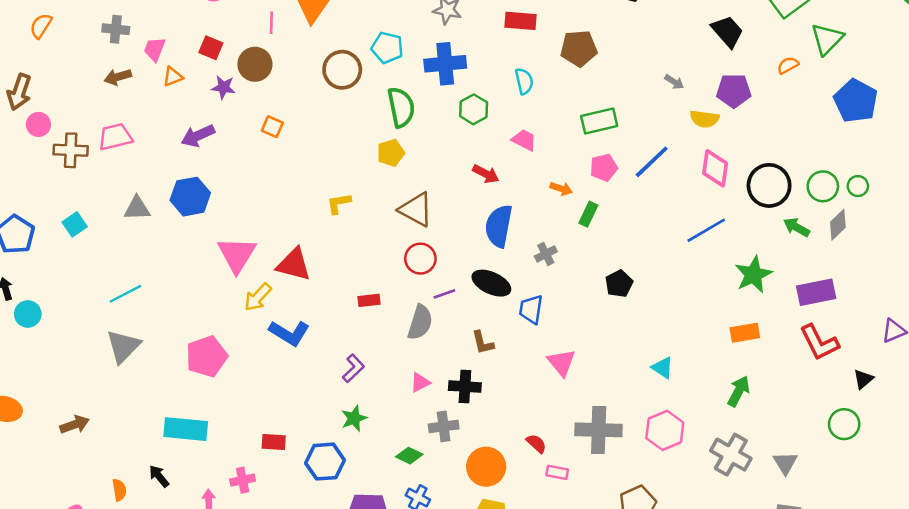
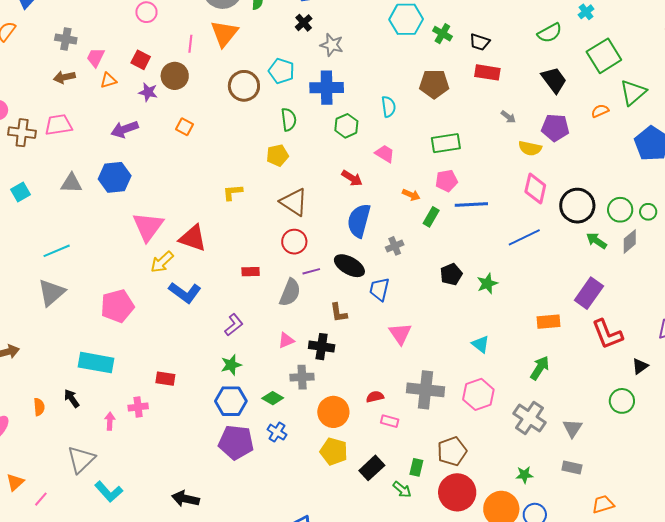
red rectangle: (520, 21) -> (487, 72), moved
green semicircle: (401, 107) -> (289, 120), size x0.7
blue line: (652, 162) -> (471, 204), moved, turned 36
green star: (753, 275) -> (487, 284), moved, size x0.7
purple rectangle: (816, 292) -> (589, 293), moved, turned -48
red semicircle: (536, 444) -> (375, 397), turned -60
blue hexagon: (325, 462) -> (231, 401), moved

